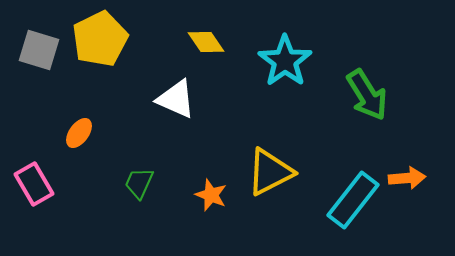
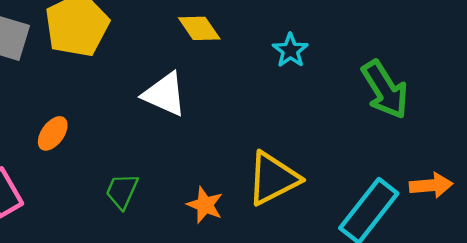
cyan star: (285, 61) -> (290, 50), size x0.6

